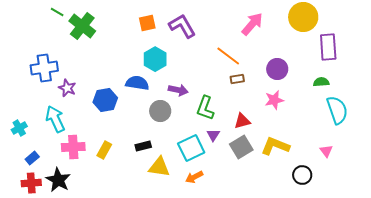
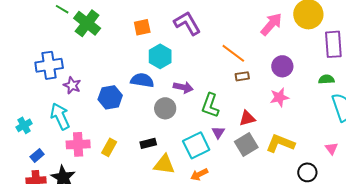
orange square: (147, 23) -> (142, 27), moved
pink arrow: (252, 24) -> (271, 24), moved

